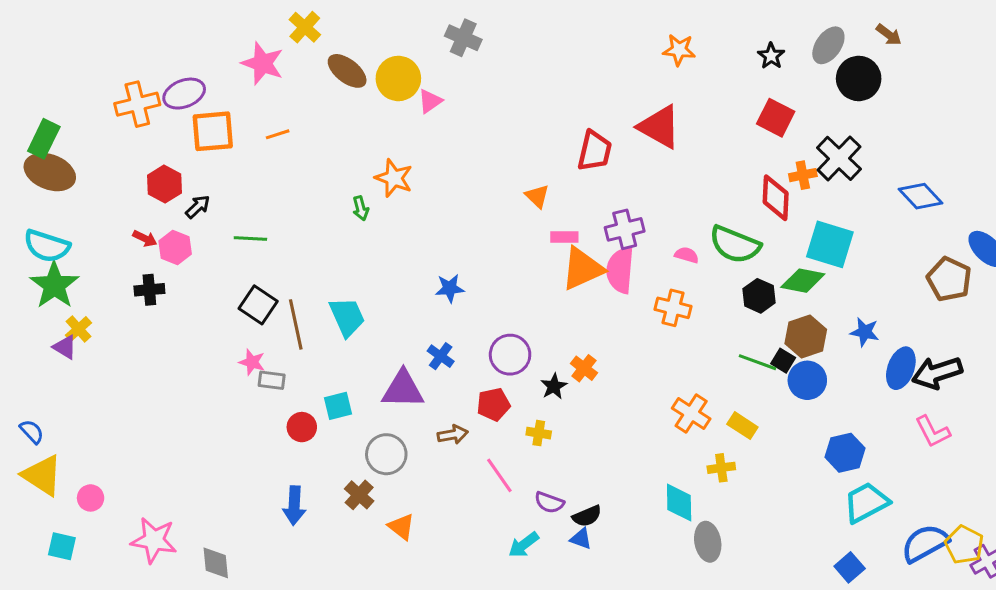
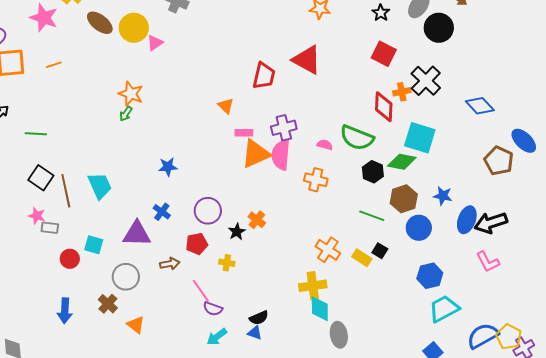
green arrow: (361, 208) -> (126, 114), moved, turned 49
black square: (783, 361) -> (380, 251), moved
blue circle: (807, 380) -> (419, 228), moved
cyan square: (338, 406) -> (94, 245), turned 30
yellow cross: (721, 468) -> (313, 286), moved, size x1.5
purple semicircle: (549, 503) -> (213, 309), moved

